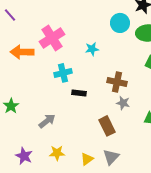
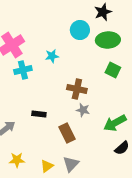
cyan cross: (63, 73) -> (23, 70), moved
black rectangle: (79, 93) -> (39, 114), moved

